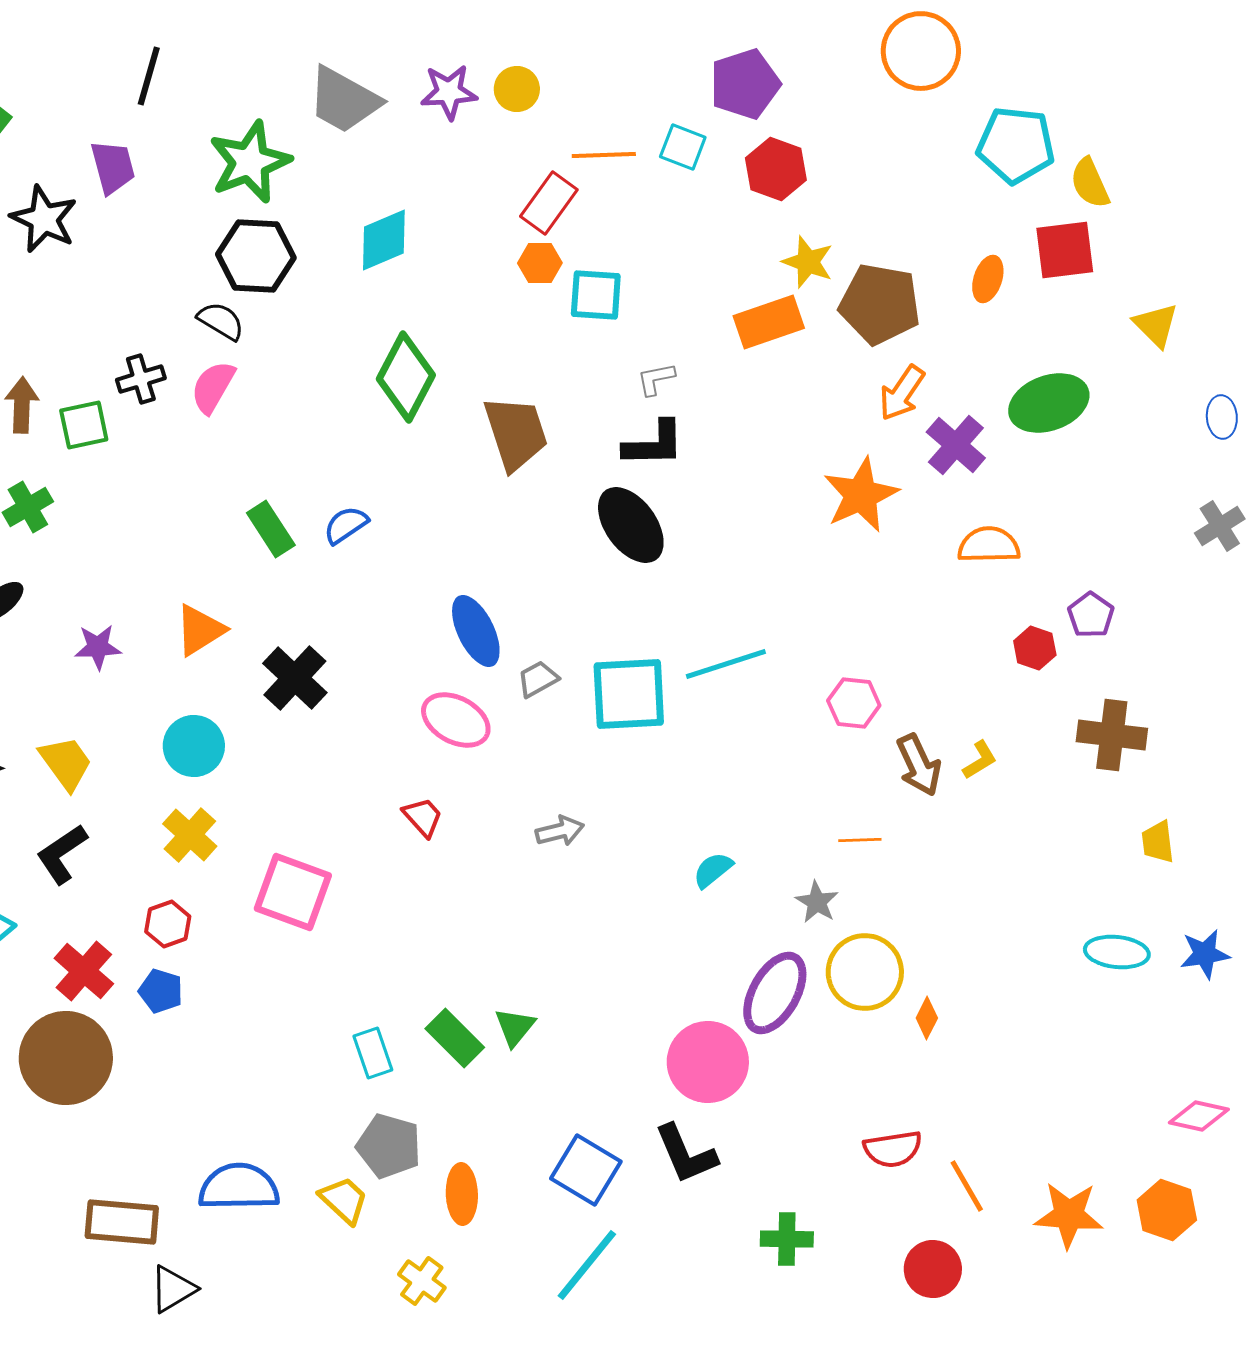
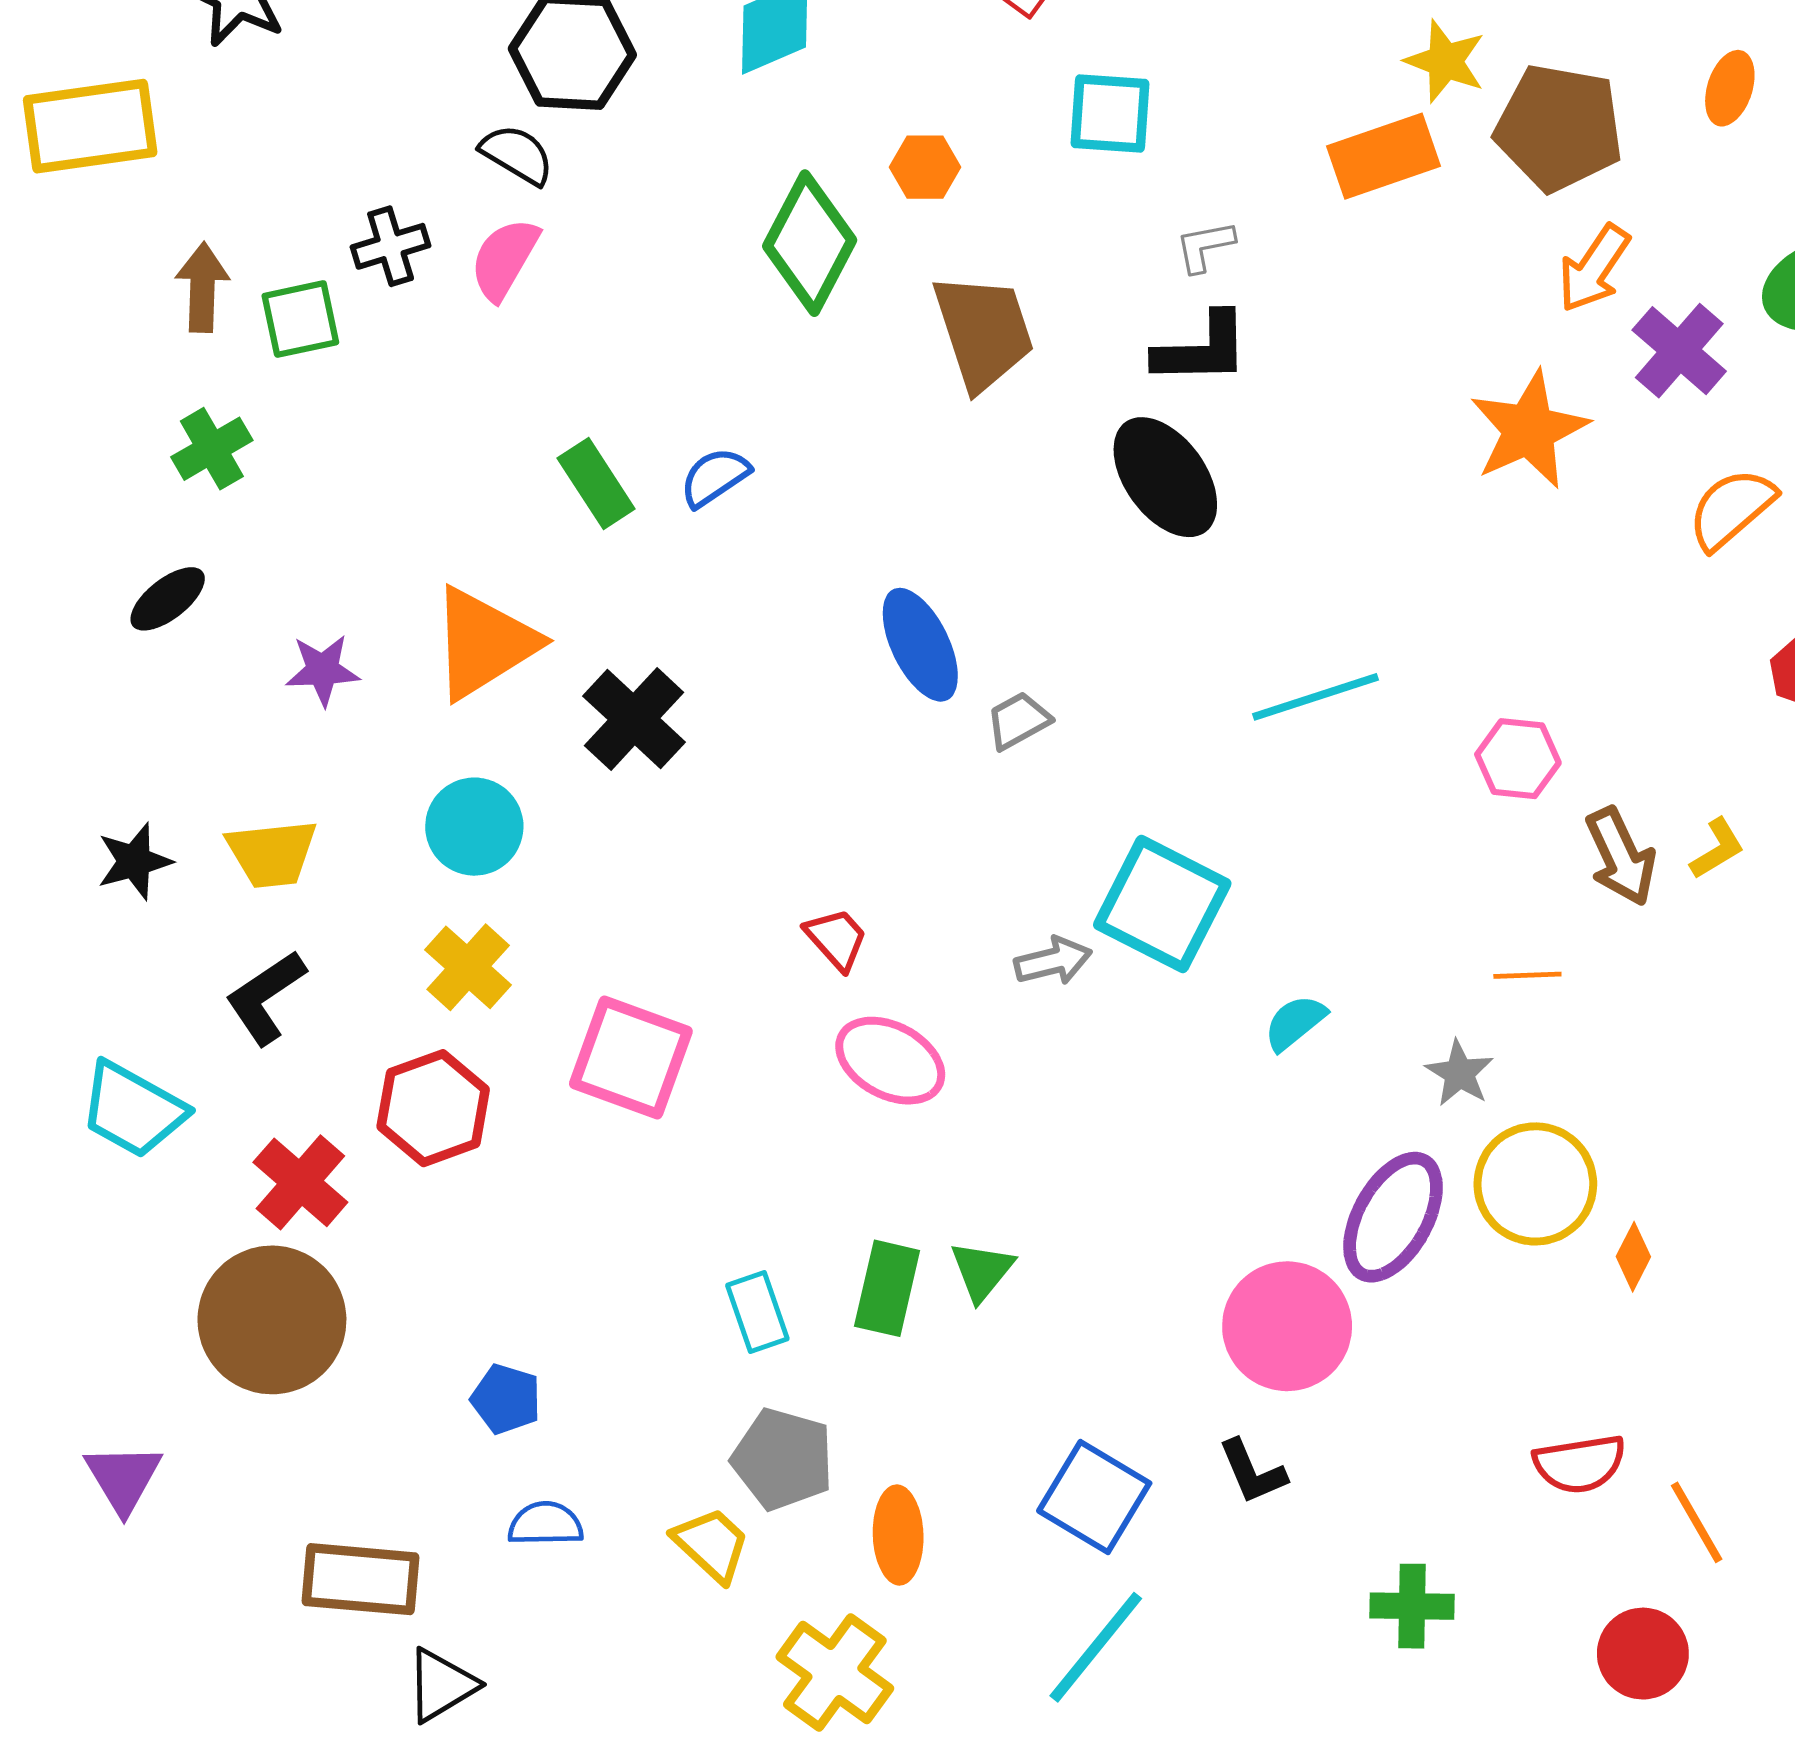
orange hexagon: (540, 263) -> (925, 167), moved
orange semicircle: (989, 545) -> (1731, 509), turned -40
orange triangle: (200, 630) -> (484, 643), size x1.4
cyan square: (629, 694) -> (1162, 904), moved, turned 30
pink ellipse: (456, 720) -> (890, 1061), moved
yellow trapezoid: (66, 763) -> (272, 853), turned 120
red hexagon: (168, 924) -> (433, 1108), size x1.5
blue pentagon: (161, 991) -> (506, 1399), moved
green rectangle: (455, 1038) -> (887, 1288), turned 58
black L-shape: (686, 1154) -> (1252, 1472), size x0.7
blue semicircle: (239, 1187) -> (546, 1524), size x0.6
yellow cross: (422, 1281) -> (835, 1673), size x1.5

